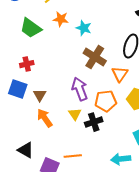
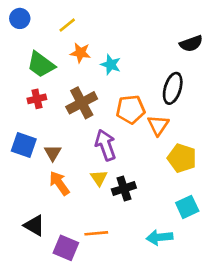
brown cross: (95, 57) -> (82, 103), moved, turned 30
red cross: (27, 64) -> (37, 99), moved
orange pentagon: (106, 101) -> (131, 109), moved

